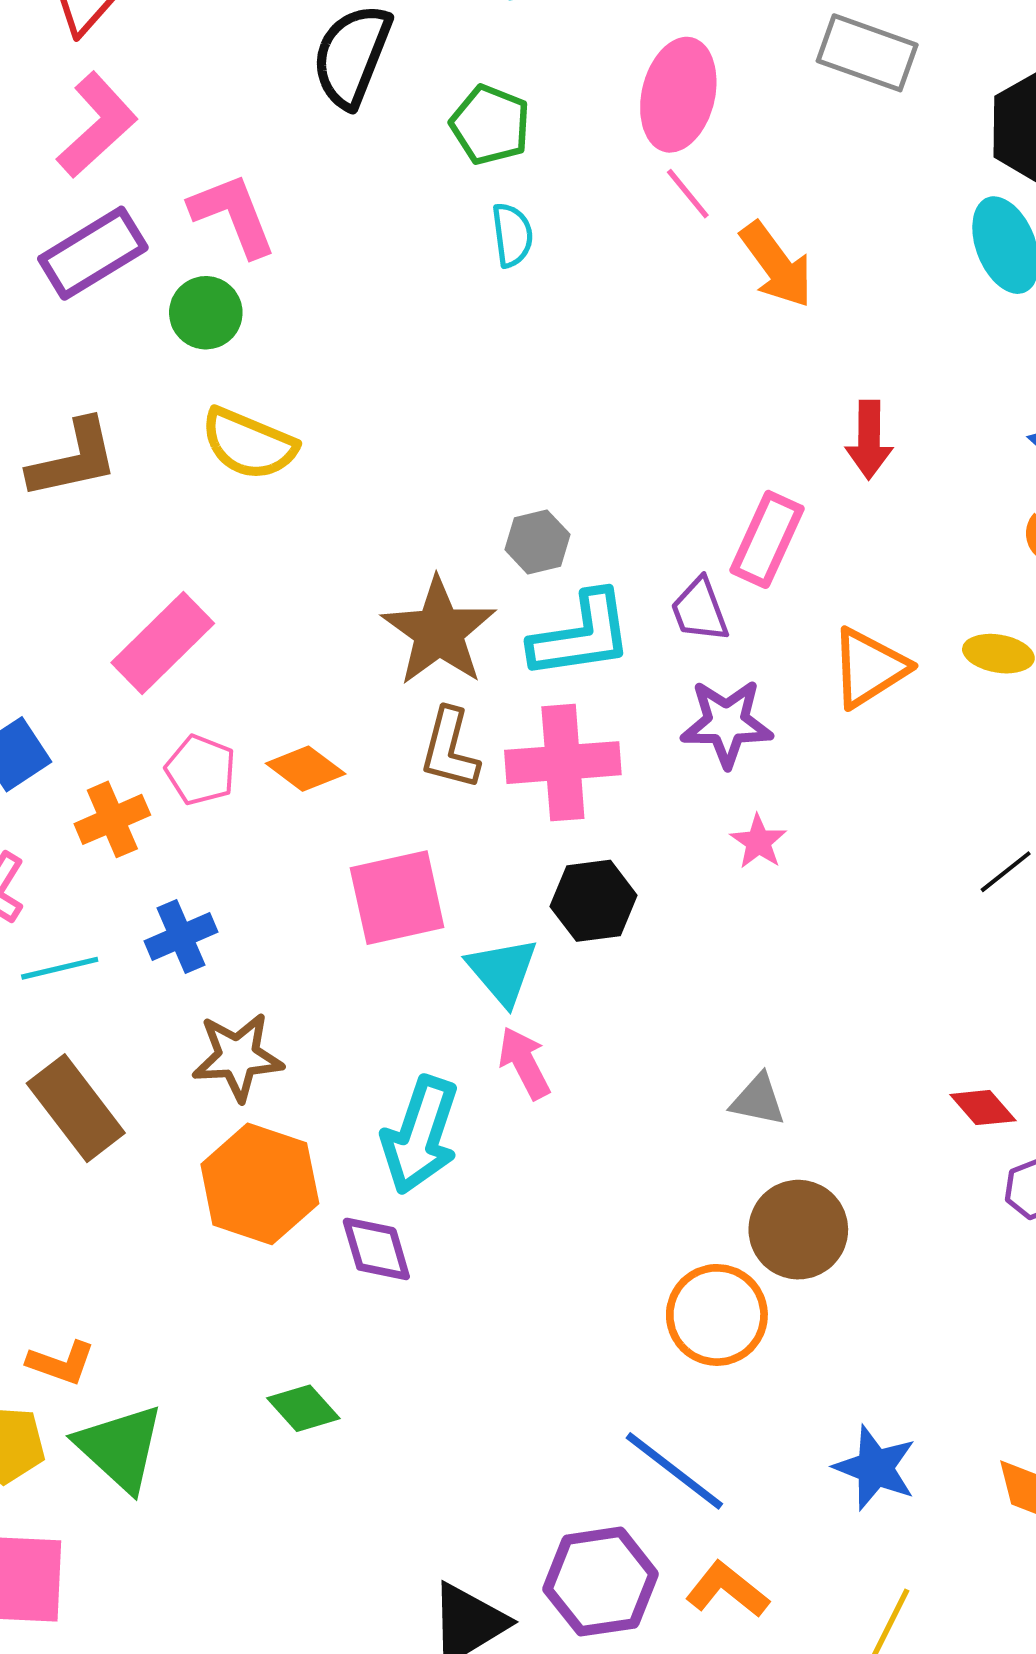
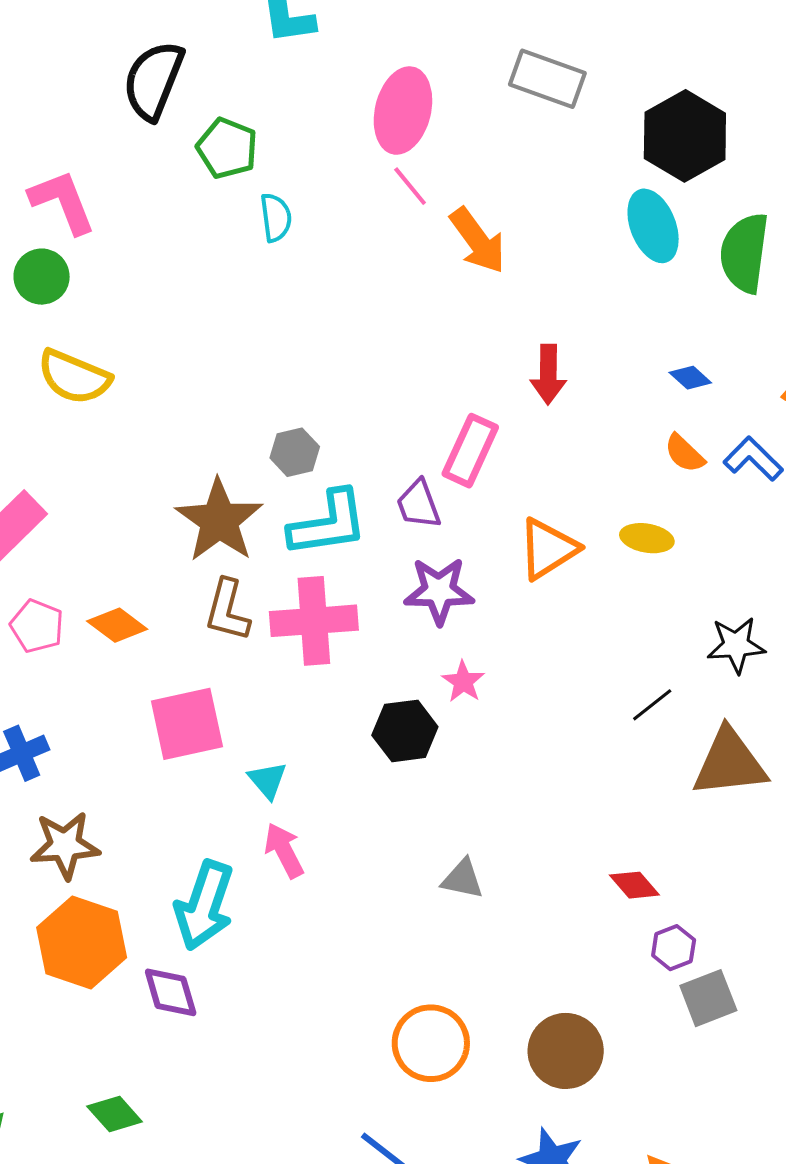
green pentagon: (490, 125) -> (227, 148), moved
black hexagon: (594, 901) -> (405, 731), moved
cyan triangle: (503, 971) -> (267, 780), size x0.7
brown circle: (798, 1230) -> (566, 1051), moved

